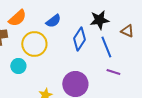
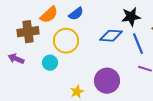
blue semicircle: (53, 21) -> (76, 14), moved
blue diamond: (79, 39) -> (111, 36), turned 60

